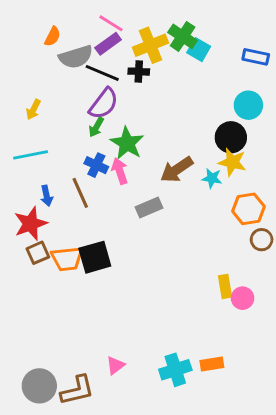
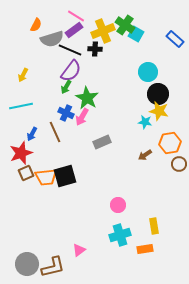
blue rectangle: (256, 57) -> (175, 39), turned 30
cyan circle: (248, 105) -> (148, 72), moved
brown arrow: (177, 169) -> (145, 155), moved, size x0.6
pink arrow: (120, 171) -> (82, 117), turned -132
blue arrow: (47, 196) -> (32, 134), turned 40
yellow rectangle: (225, 286) -> (154, 226), moved
pink circle: (243, 298) -> (118, 205), moved
cyan cross: (175, 370) -> (120, 235), moved

